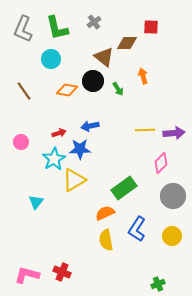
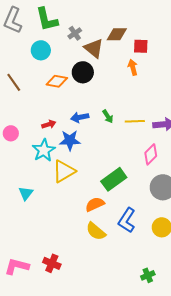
gray cross: (94, 22) -> (75, 33), moved
red square: (151, 27) -> (141, 46), moved
green arrow: (118, 89) -> (108, 116), moved
yellow semicircle: (106, 240) -> (96, 231), turned -40

